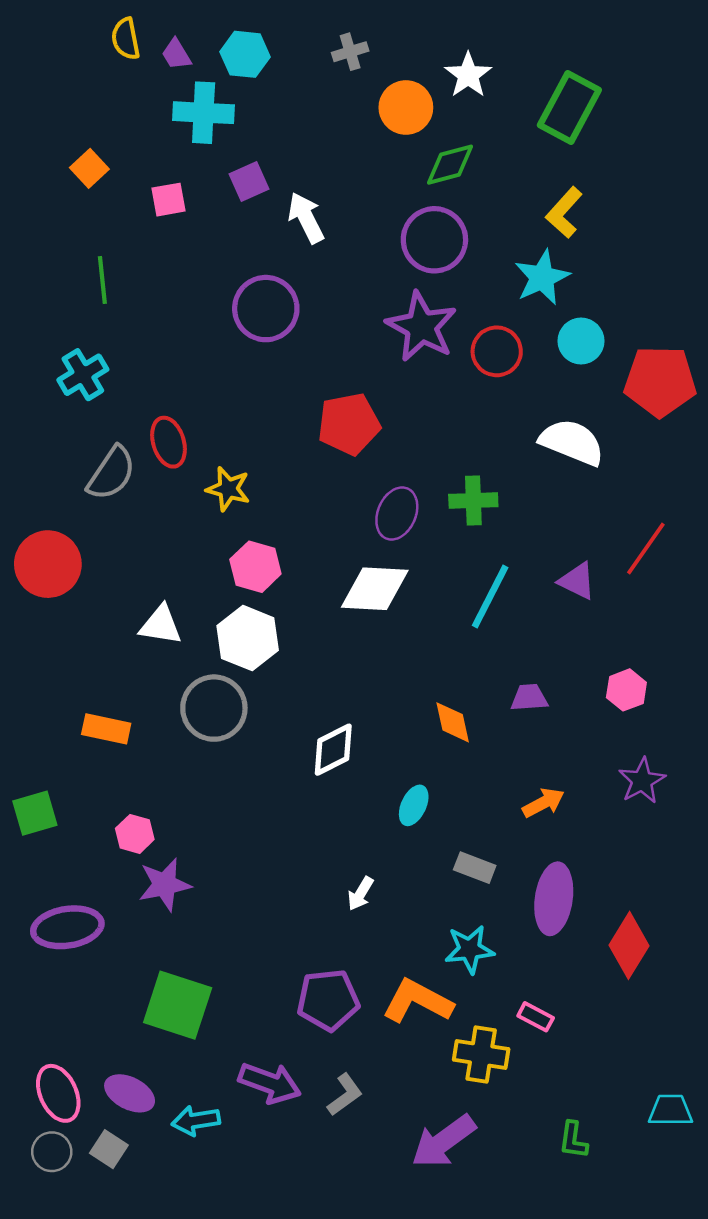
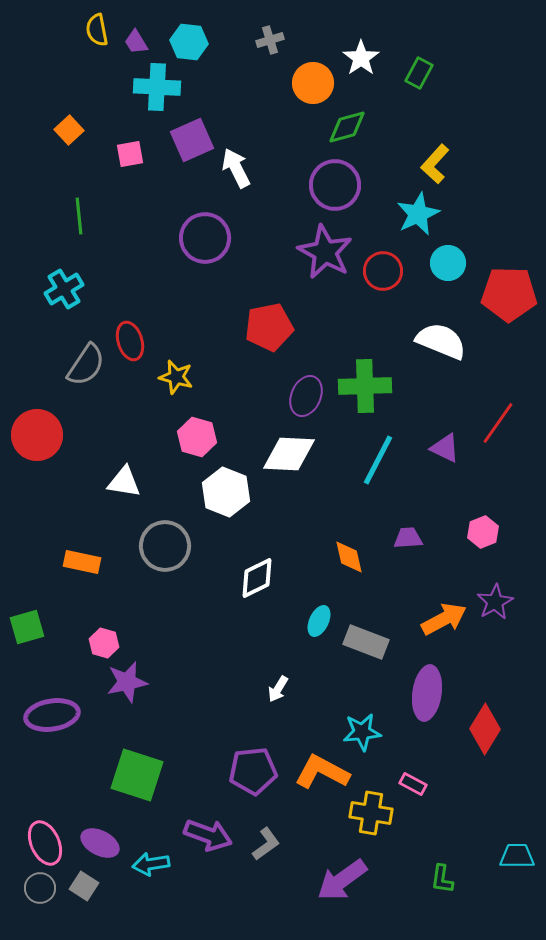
green rectangle: (569, 107) -> (419, 73), moved, size x0.6
purple square: (249, 181) -> (192, 140), size x1.4
green cross: (473, 501) -> (365, 386), size x1.4
white hexagon: (248, 638) -> (226, 492), moved
orange arrow: (543, 803) -> (444, 619), moved, size x1.4
gray rectangle: (475, 868) -> (366, 642), moved, size x1.4

